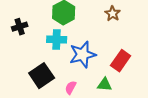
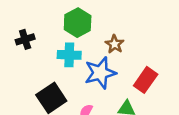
brown star: (113, 14) -> (115, 44), moved

